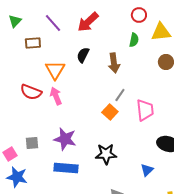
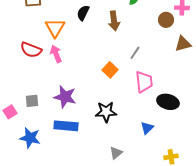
gray line: (120, 95) -> (135, 53), moved
pink trapezoid: (145, 110) -> (144, 82), moved
blue star: (17, 177) -> (30, 138), moved

